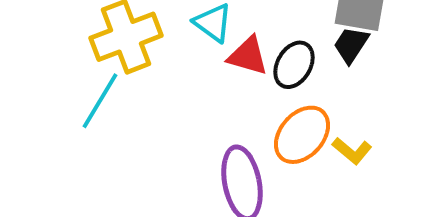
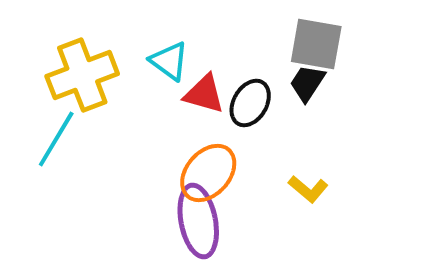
orange ellipse: (302, 135) -> (208, 173), moved

